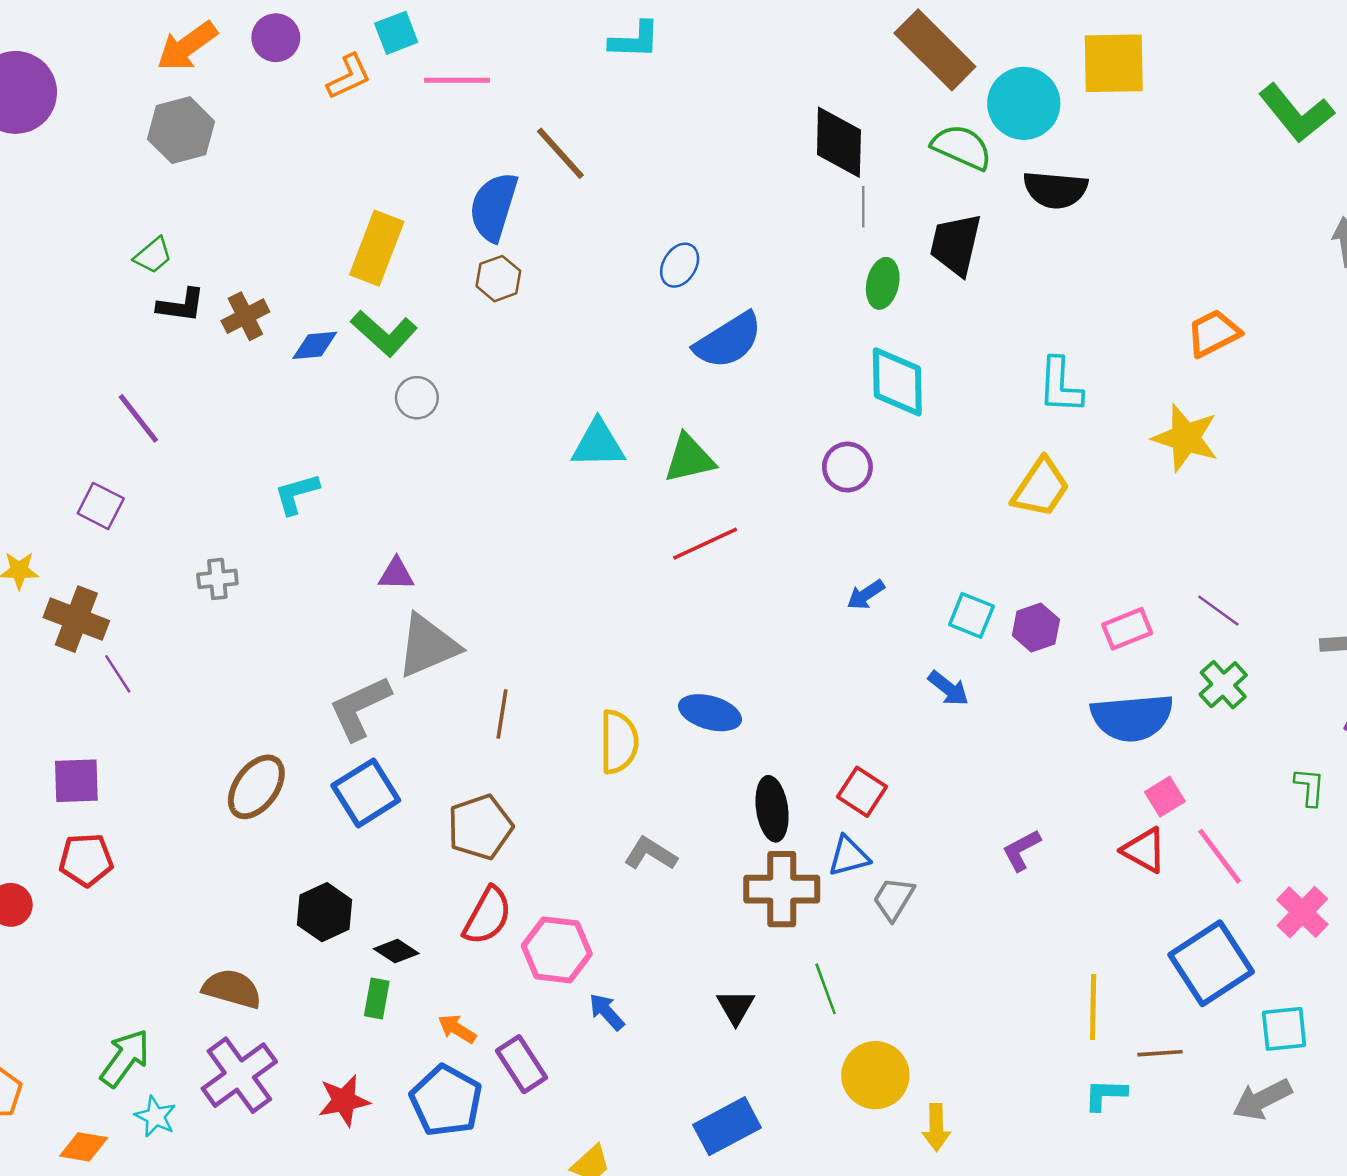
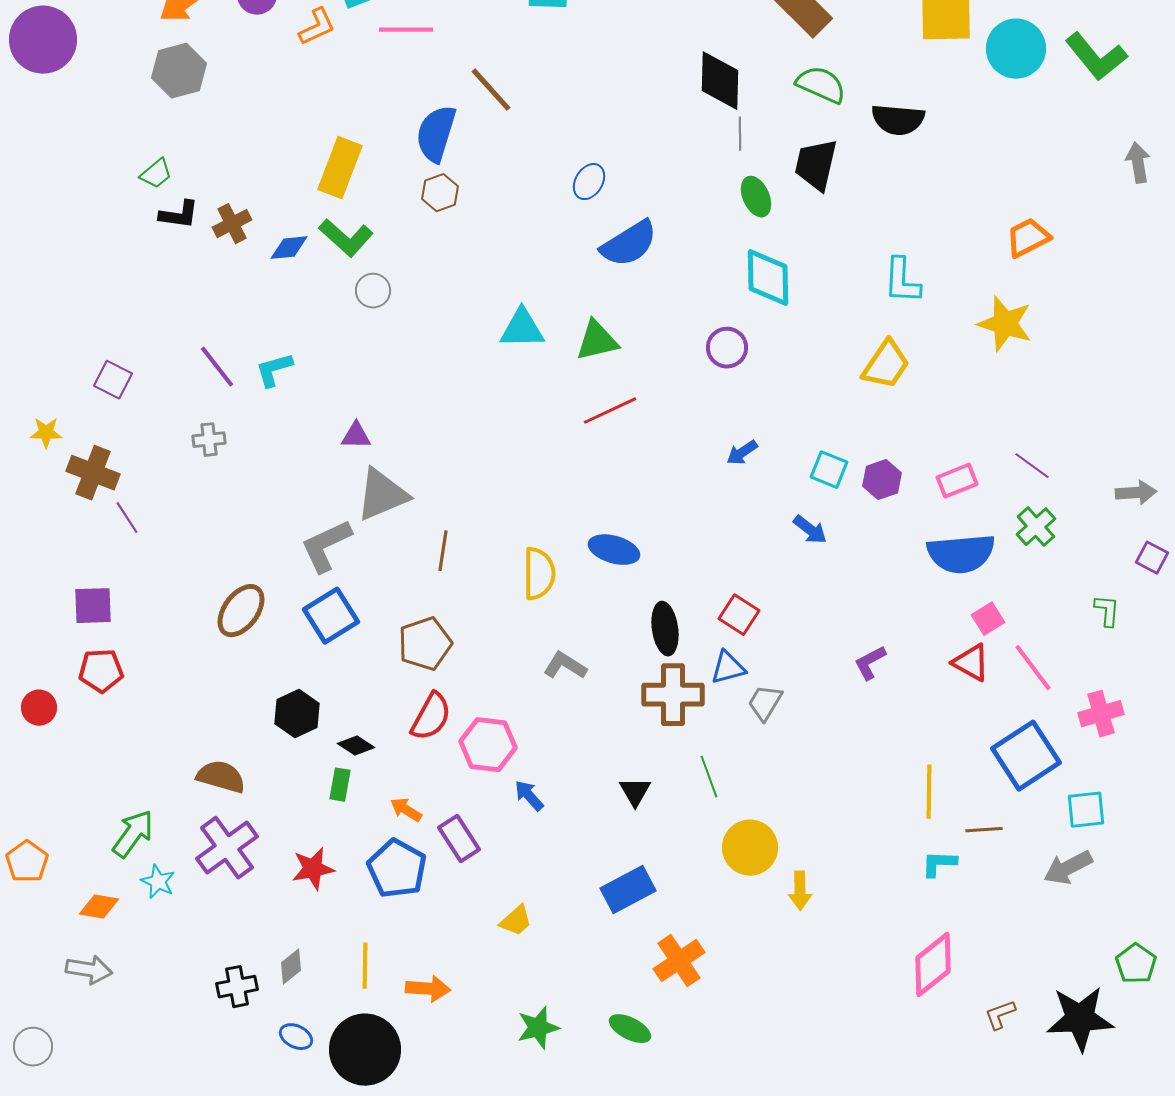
cyan circle: (1024, 103) -> (1016, 49), moved
green ellipse: (883, 283) -> (756, 197), turned -36
purple line: (138, 418) -> (217, 367), moved
pink cross: (1302, 912) -> (1101, 714), turned 30

